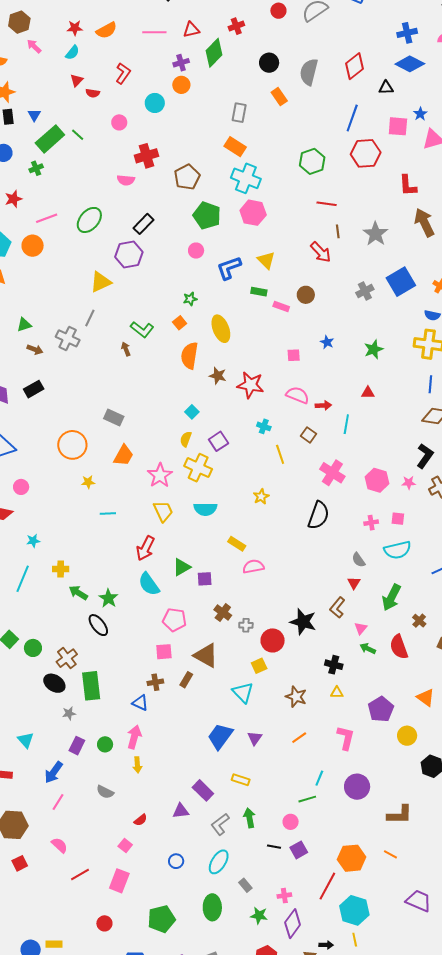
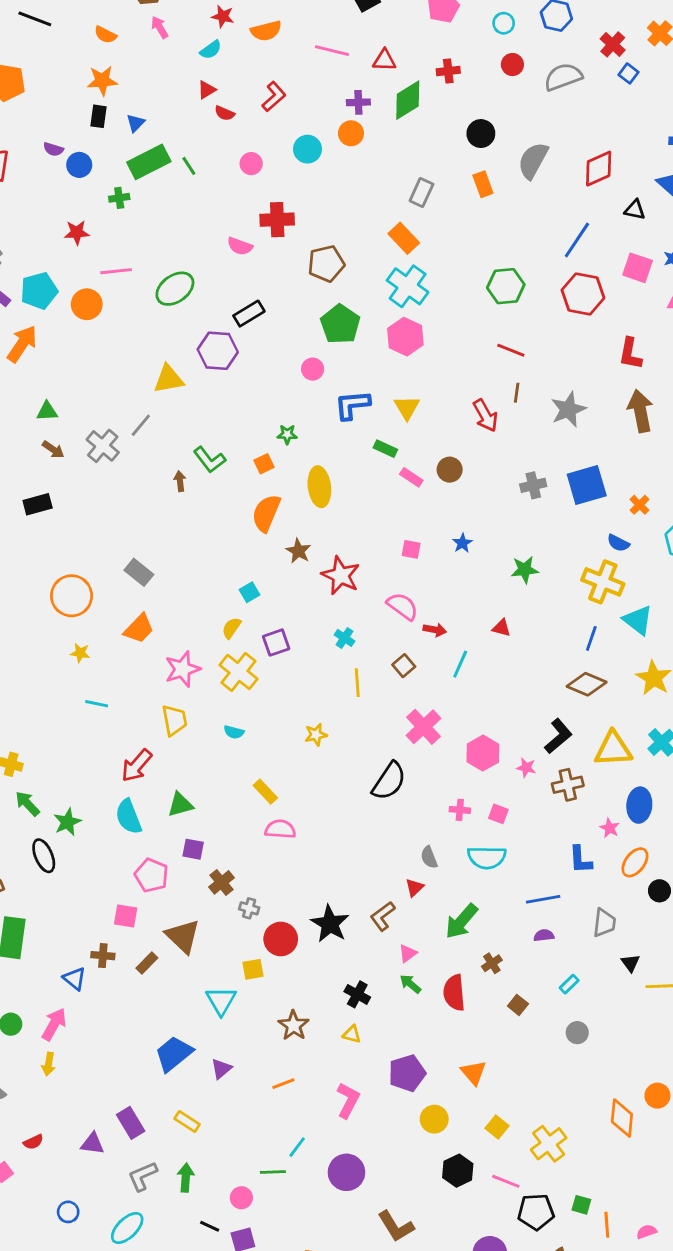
cyan semicircle: (205, 509) -> (234, 732), size x0.6
purple square: (205, 579) -> (193, 849), moved
brown L-shape: (400, 815) -> (396, 1226), turned 44

